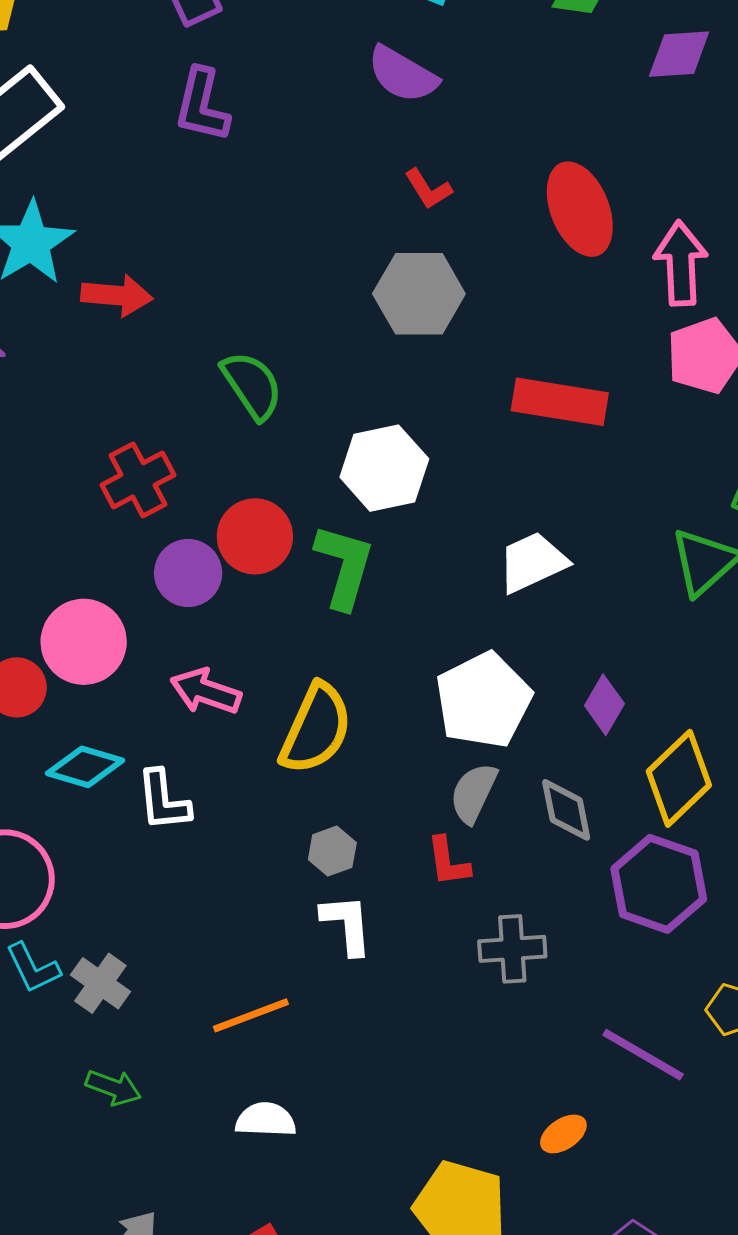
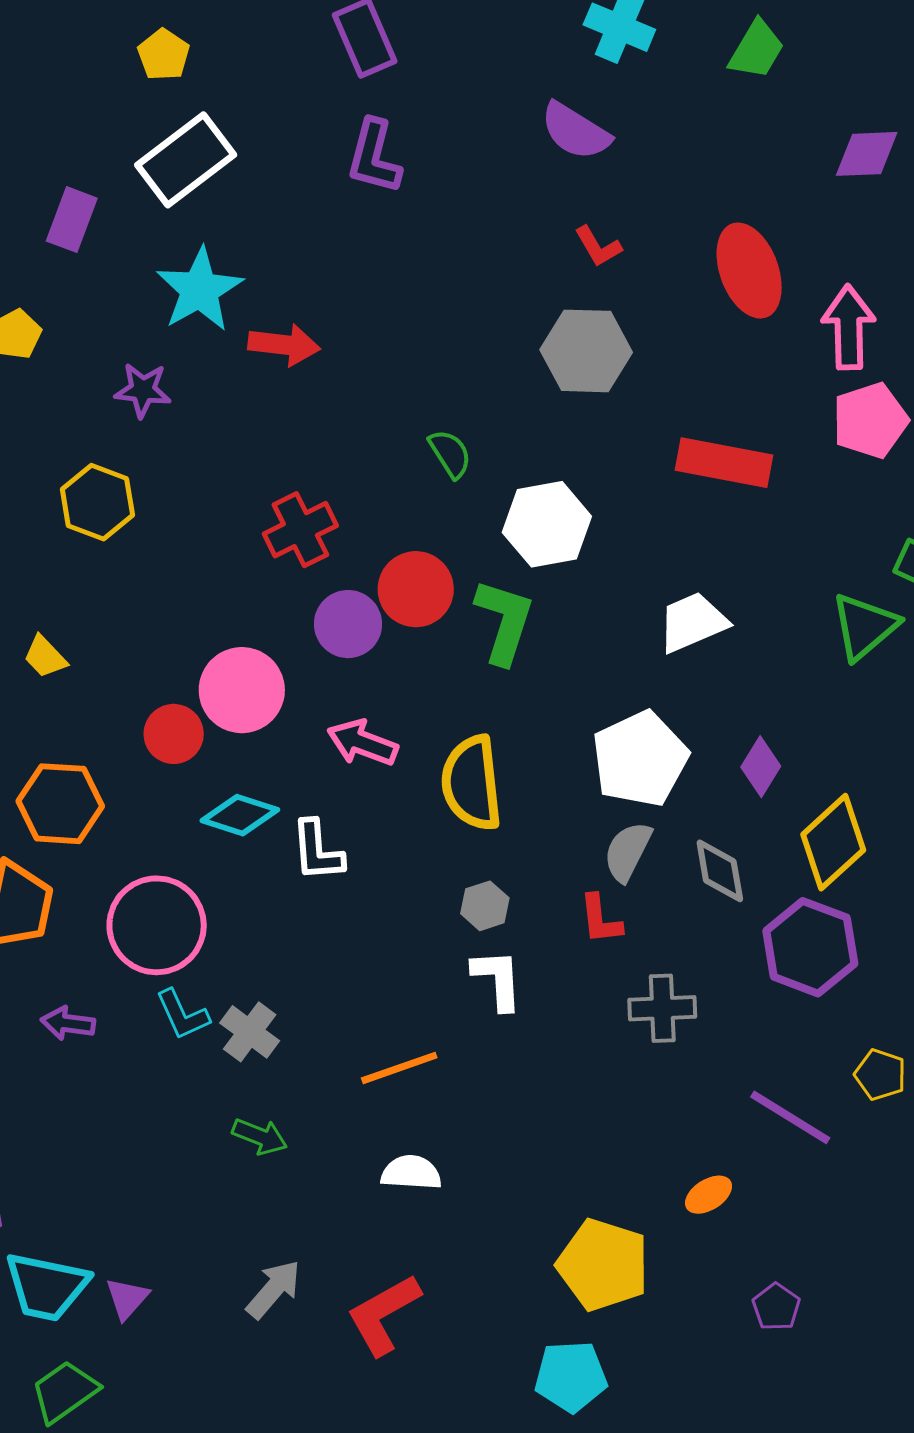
purple diamond: (679, 54) -> (867, 154), moved
green semicircle: (252, 385) -> (450, 454), moved, size x0.7
yellow semicircle: (316, 729) -> (472, 783), turned 148

